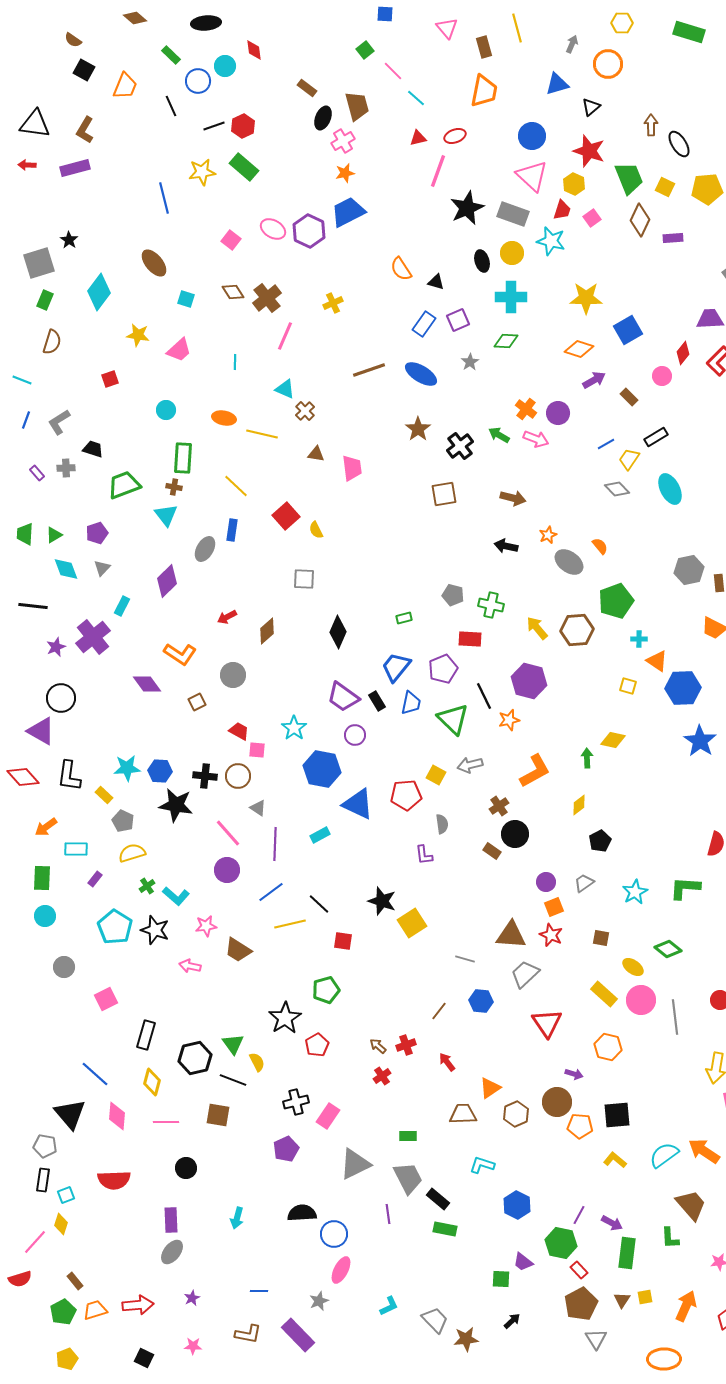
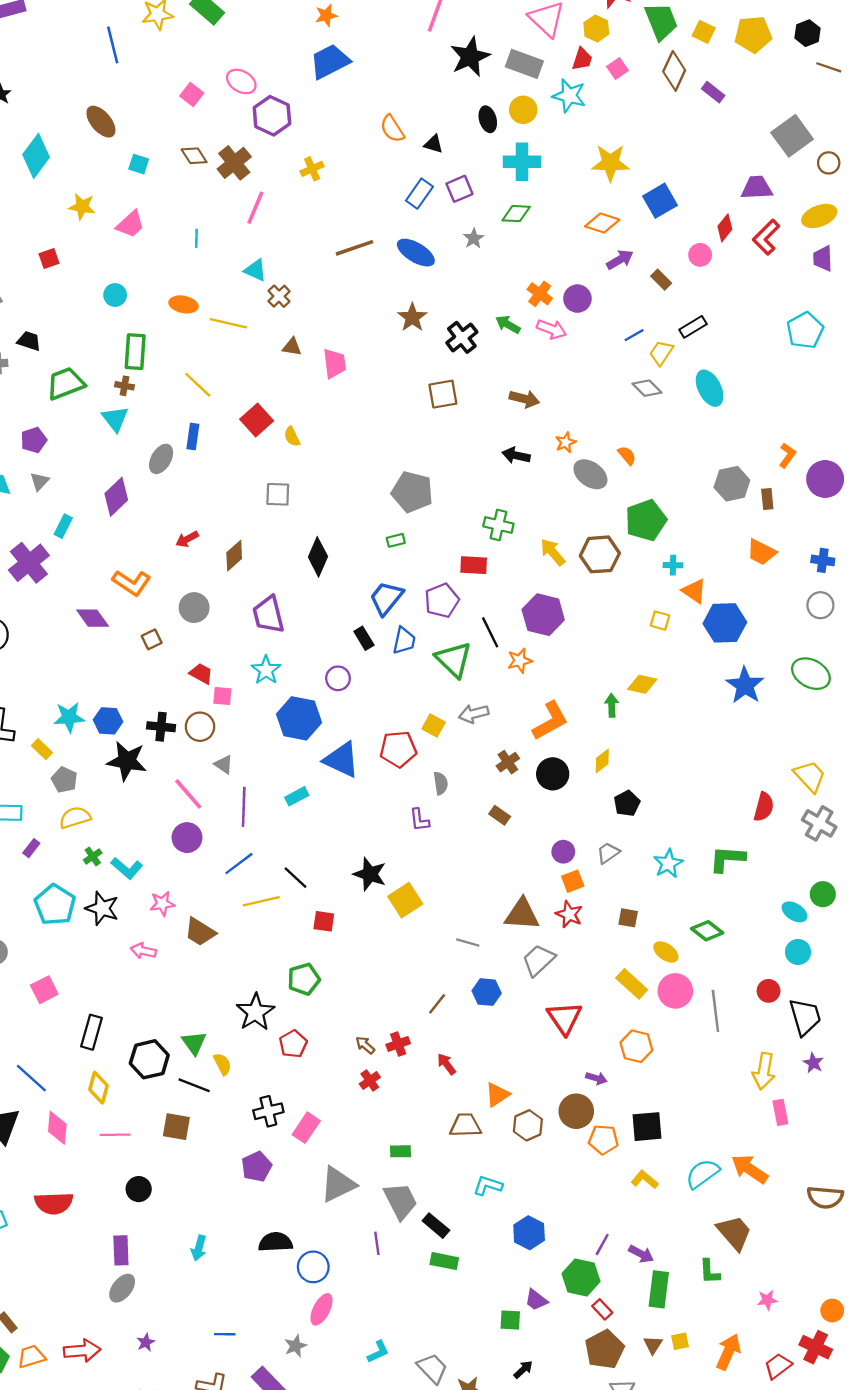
purple hexagon: (309, 231) -> (272, 116), moved
purple rectangle: (673, 238) -> (713, 92), turned 42
gray pentagon: (453, 595) -> (412, 492), moved, size x1.6
purple trapezoid: (343, 697) -> (268, 615), moved, turned 40
black circle: (515, 834) -> (553, 774), moved

